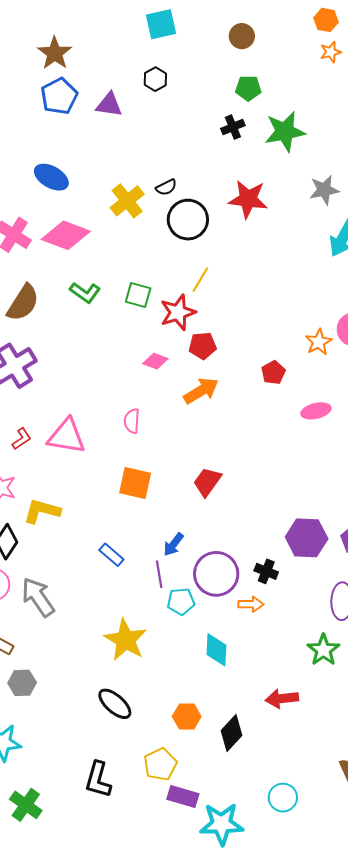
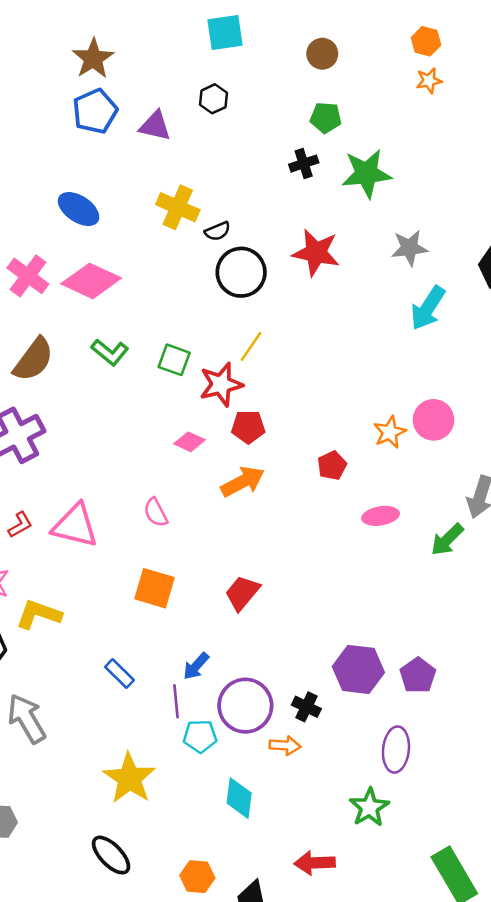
yellow cross: (127, 201) -> (178, 207), moved, turned -32
pink semicircle: (132, 421) -> (156, 512), turned -35

